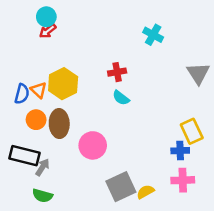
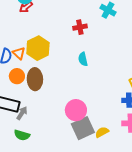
red cross: (117, 72) -> (80, 27), moved
cyan semicircle: (121, 98) -> (83, 59), turned 40
pink circle: (93, 145) -> (76, 110), moved

